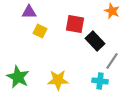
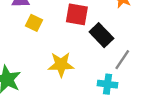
yellow star: (58, 80) -> (61, 65), moved

